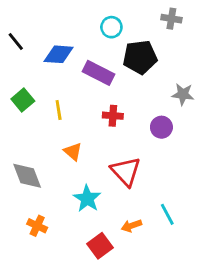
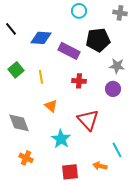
cyan circle: (111, 27) -> (79, 11), moved
gray star: (183, 94) -> (117, 66), moved
orange arrow: (131, 226) -> (100, 166), moved, turned 32
red square: (100, 246) -> (70, 172), turned 30

